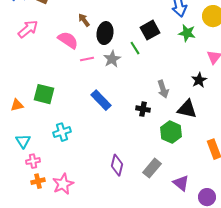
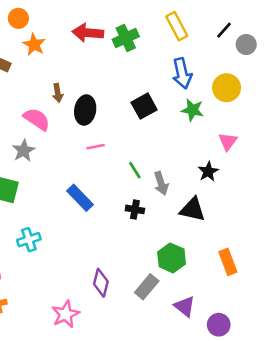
brown arrow: (84, 20) -> (58, 93), turned -152
green line: (135, 48) -> (135, 170), moved
pink line: (87, 59) -> (96, 147), moved
gray star: (112, 59) -> (24, 151), moved
green hexagon: (171, 132) -> (172, 258), moved
pink star: (63, 184) -> (66, 314), moved

